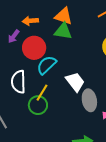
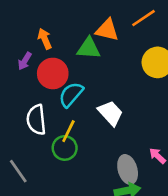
orange triangle: (64, 16) -> (107, 30), moved
orange arrow: (30, 21) -> (45, 39), turned 77
gray ellipse: (89, 100) -> (128, 169), moved

